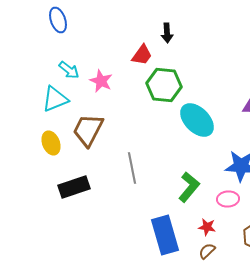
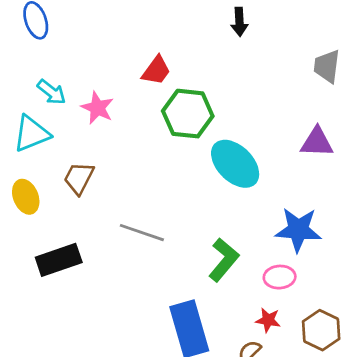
black arrow: (167, 33) -> (239, 22), moved
brown trapezoid: (88, 130) -> (79, 178), size x0.7
gray line: (132, 168) -> (142, 233), turned -60
red star: (207, 227) -> (268, 320), moved

